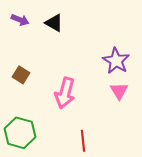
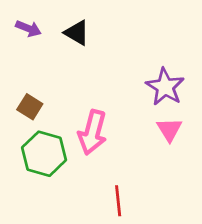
green hexagon: (20, 133) -> (44, 154), moved

